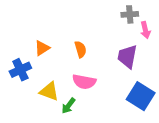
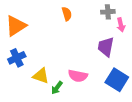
orange triangle: (42, 48) -> (16, 26), moved, size x1.6
orange semicircle: (80, 49) -> (67, 14), moved
pink semicircle: (84, 82) -> (78, 76), moved

